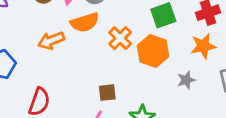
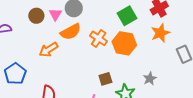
gray star: (186, 80) -> (150, 79), moved
brown square: (107, 93) -> (105, 79), moved

